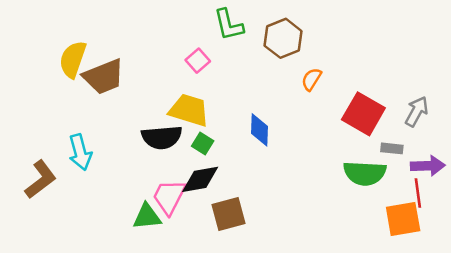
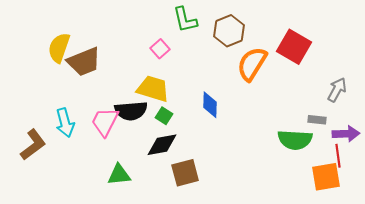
orange semicircle: (311, 79) -> (252, 64), size x1.8
red square: (363, 114) -> (294, 47), moved
pink trapezoid: (169, 197) -> (105, 122), moved

